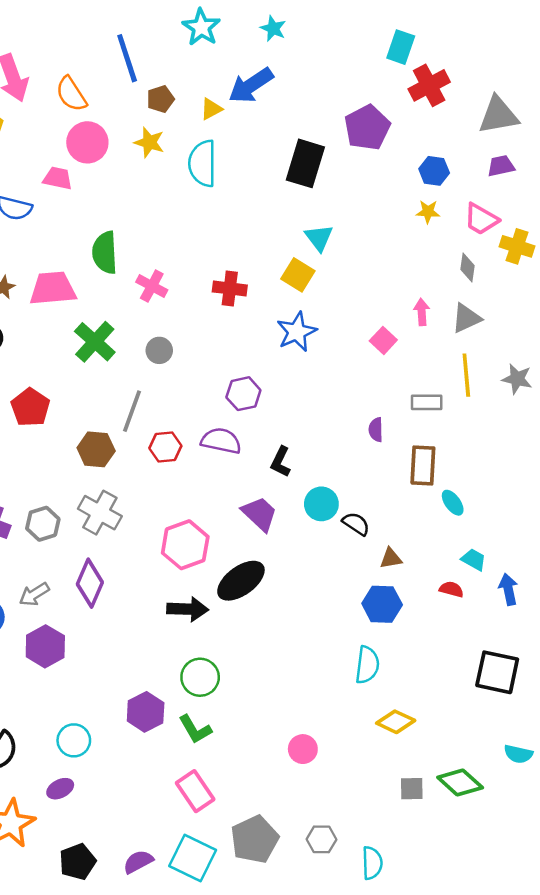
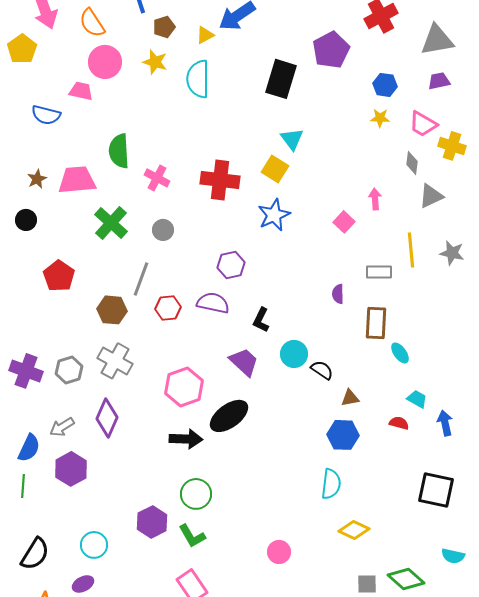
red cross: (230, 288) -> (220, 180), size x1.4
gray triangle: (466, 318) -> (431, 196), moved

